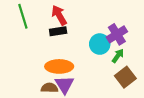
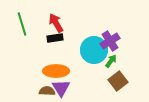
cyan circle: (100, 44) -> (94, 50), size x1.4

